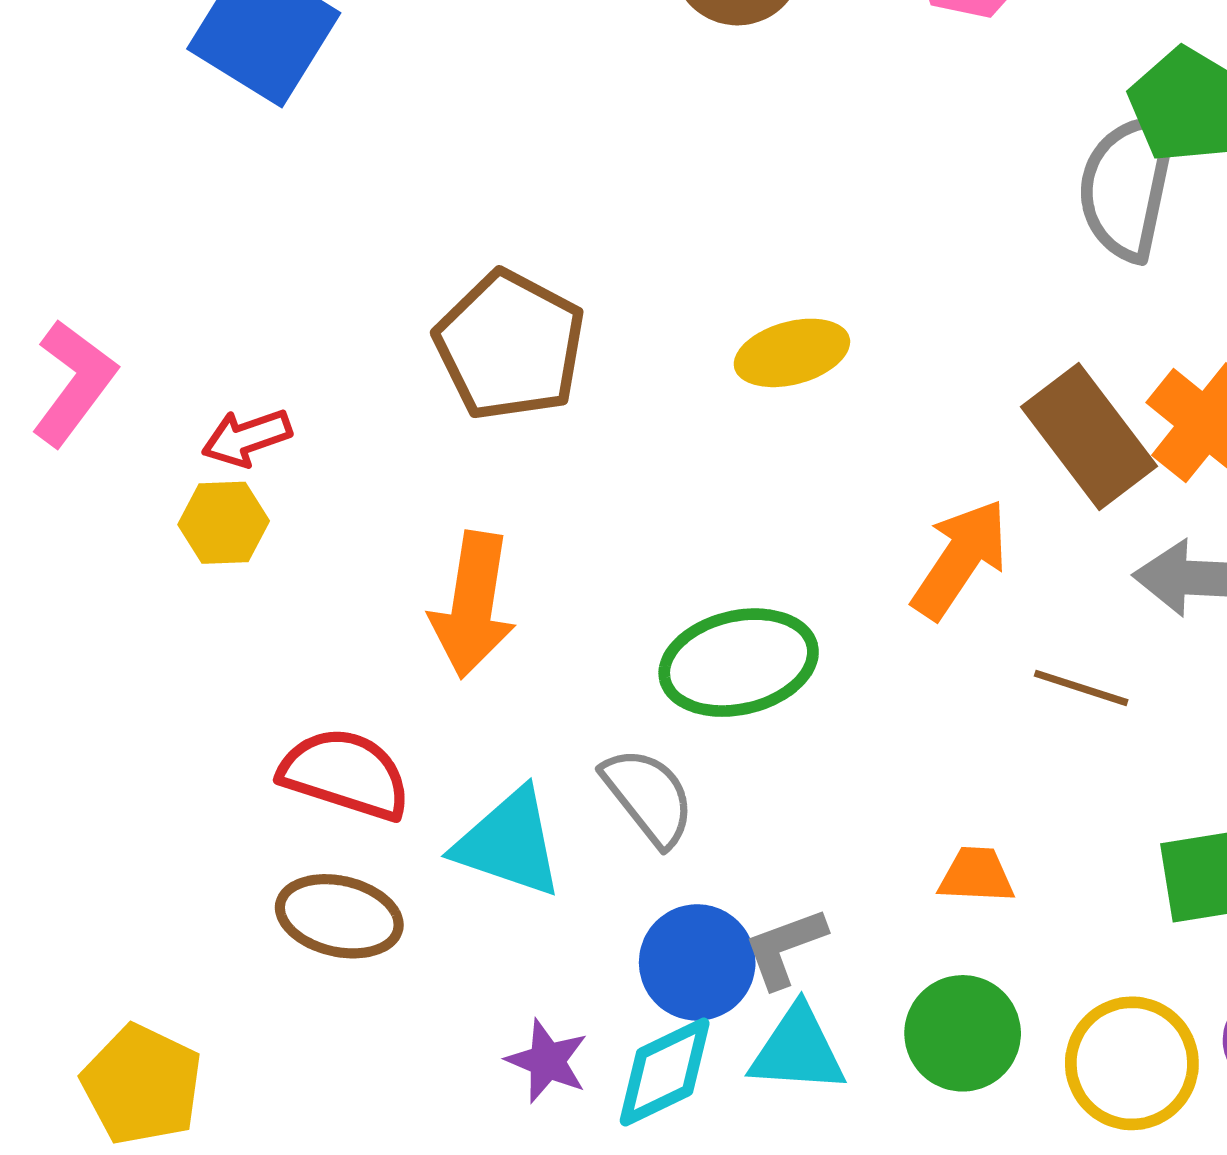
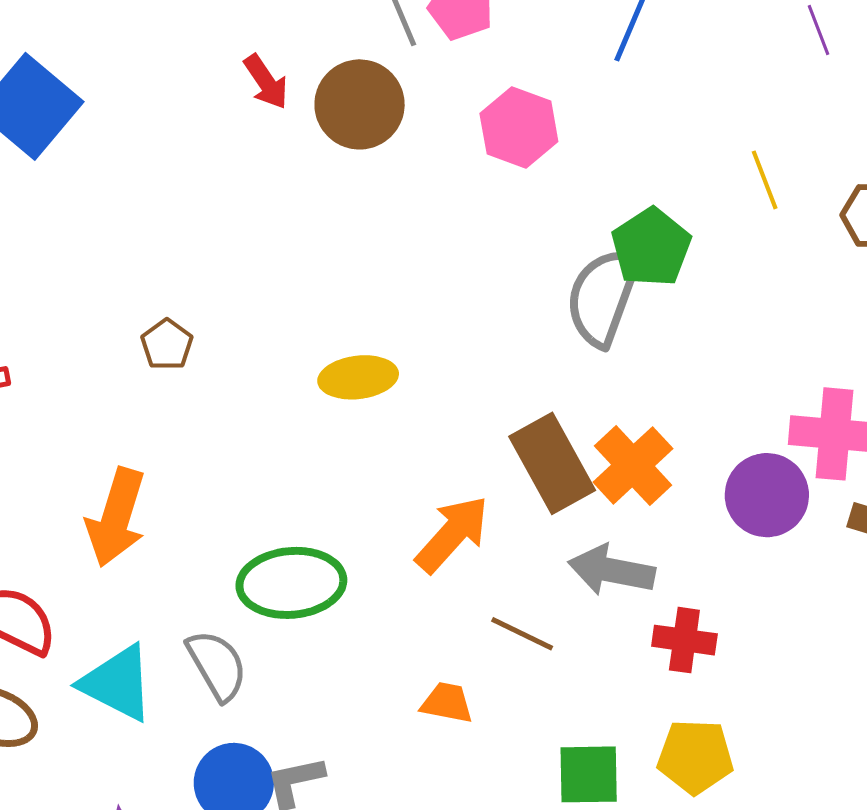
brown pentagon: (510, 346) -> (167, 345), size x0.5
orange trapezoid: (976, 875) -> (447, 703), moved

